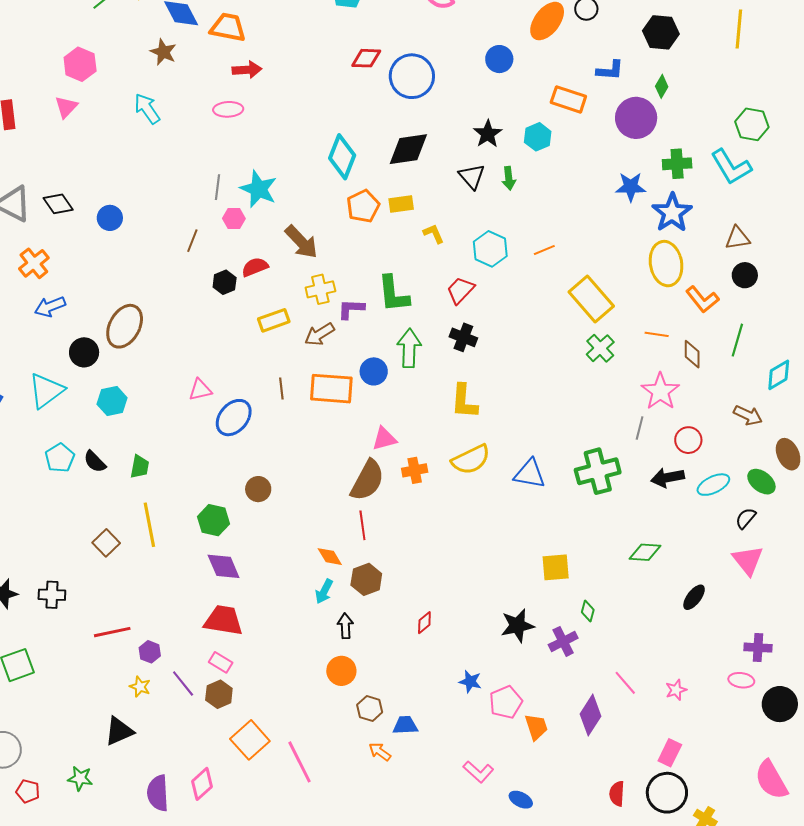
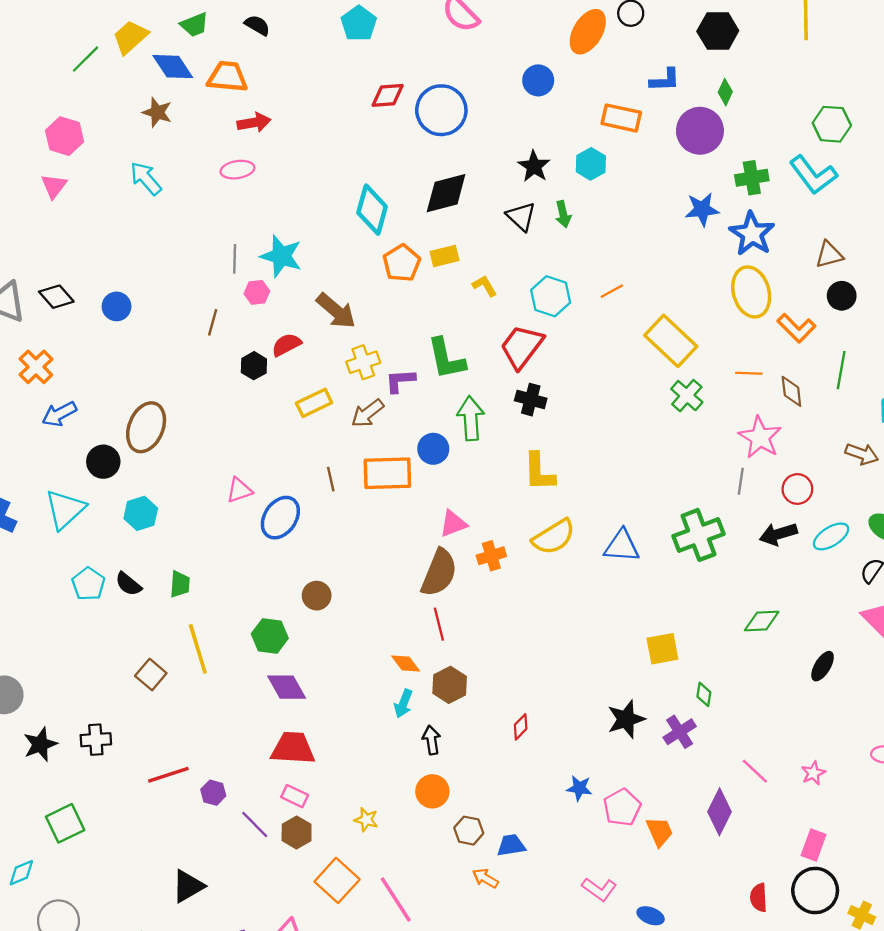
red trapezoid: (460, 290) -> (522, 347), size x1.4
yellow star: (140, 687) -> (366, 820), moved

